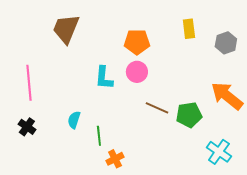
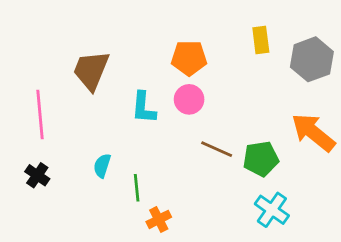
brown trapezoid: (66, 29) -> (91, 70), moved
gray hexagon: (226, 43) -> (312, 59), size x1.4
cyan cross: (219, 152) -> (272, 210), moved

